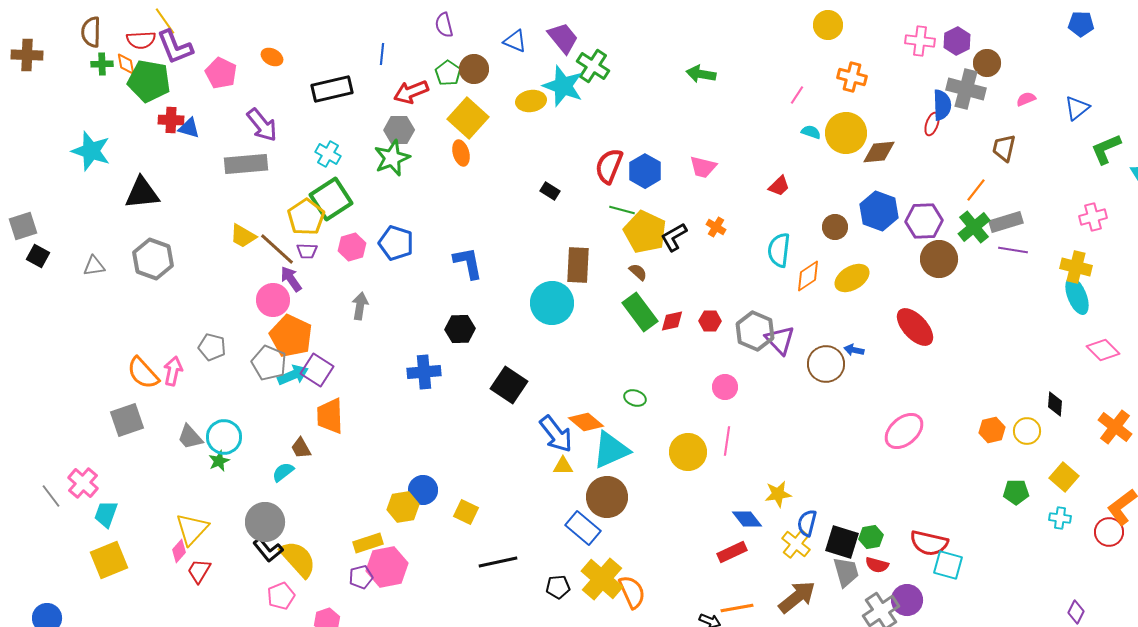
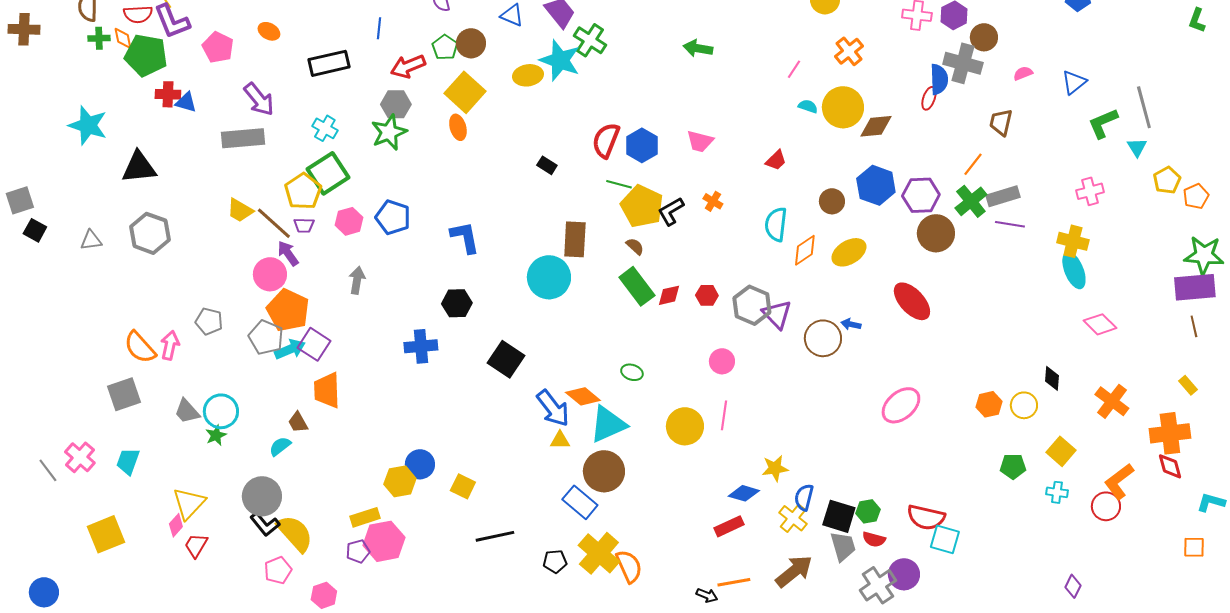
orange cross: (852, 77) -> (849, 51), turned 36
cyan trapezoid: (106, 514) -> (128, 461), moved
blue diamond: (747, 519) -> (744, 493), turned -36

